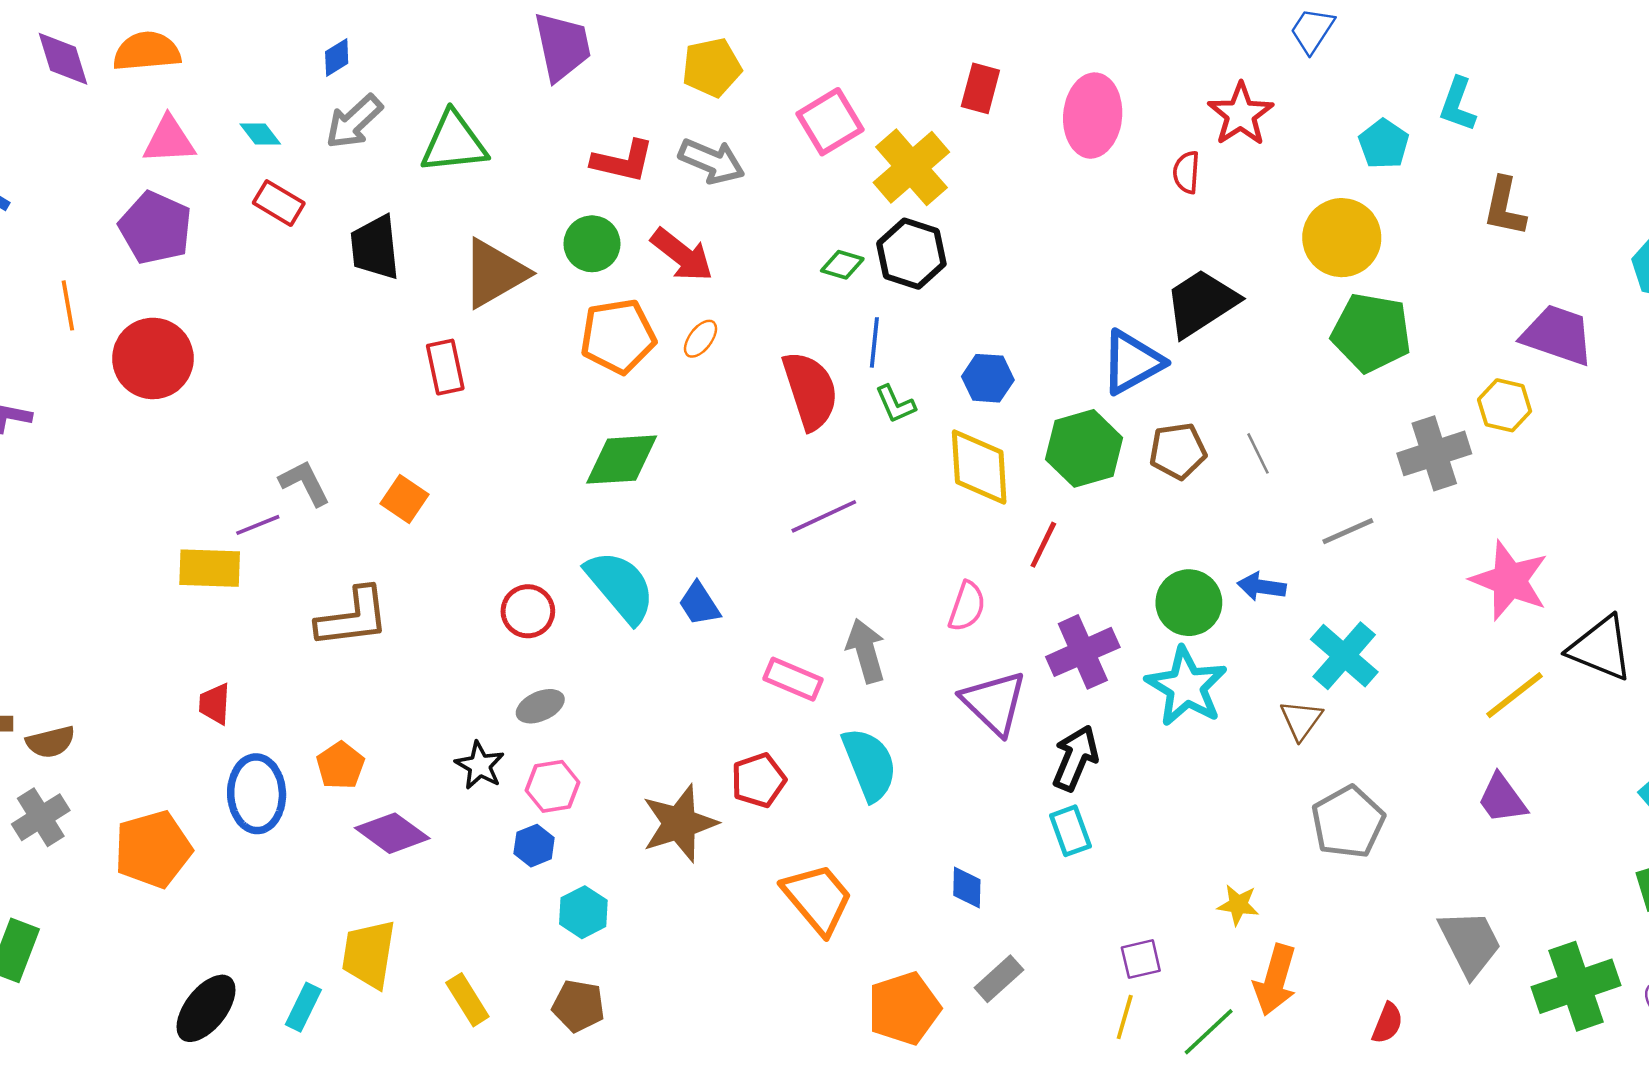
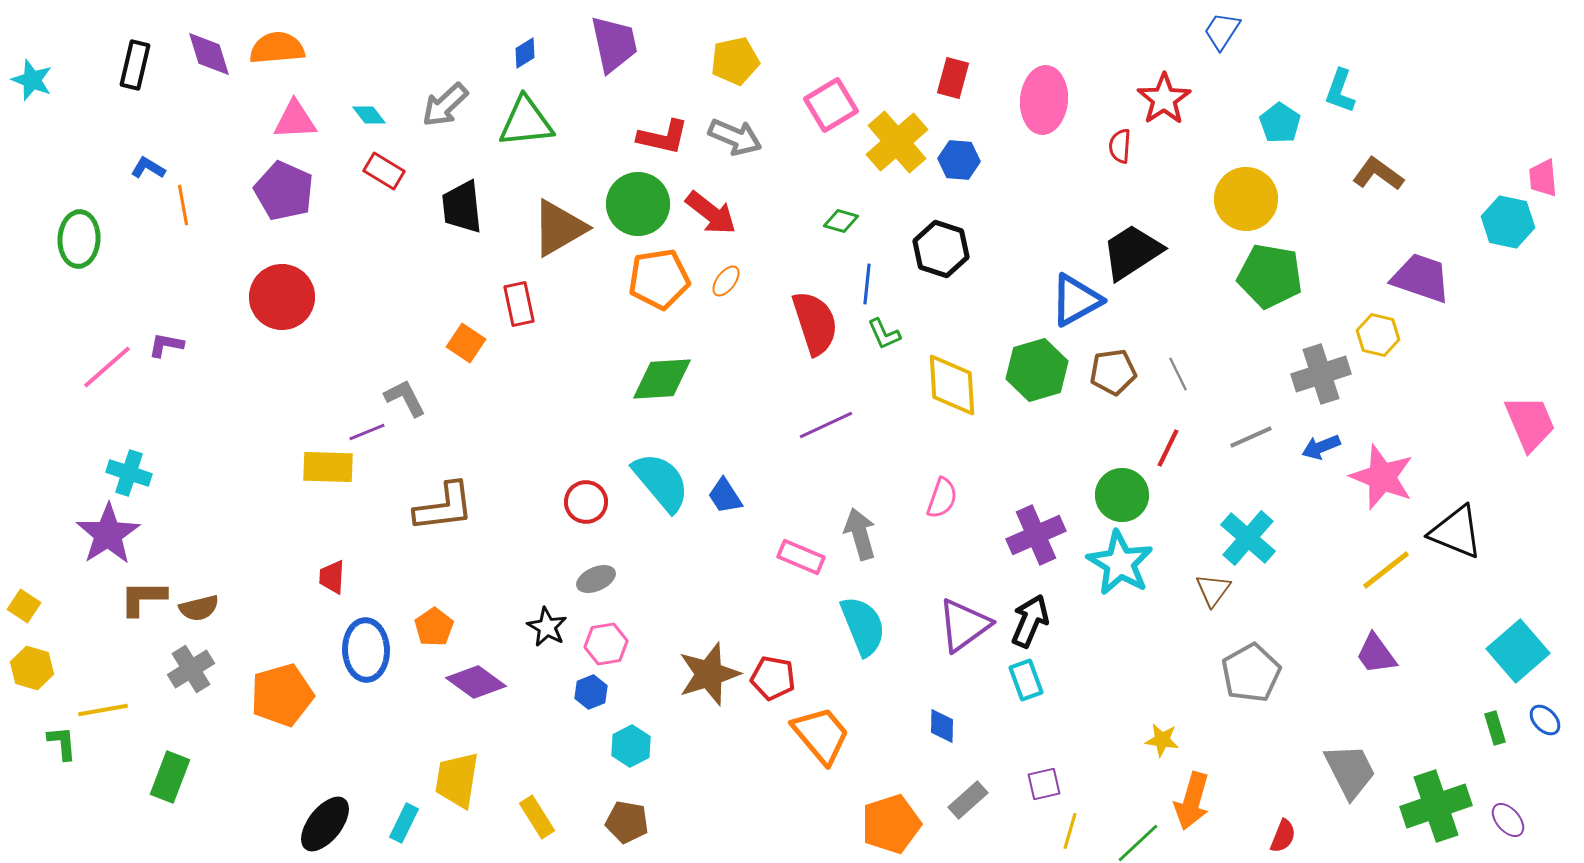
blue diamond: (337, 58) -> (525, 53), moved
brown L-shape: (1505, 207) -> (1378, 174), turned 114
green circle: (592, 244) -> (638, 204), size x1.4
black hexagon: (911, 254) -> (941, 249), moved
orange line: (68, 305) -> (183, 205), moved
blue hexagon: (988, 378) -> (959, 160), moved
orange square: (405, 499) -> (466, 343), moved
red line: (1043, 545) -> (1168, 448), moved
blue arrow: (1262, 587) -> (1321, 447), moved, turned -30
purple triangle: (994, 703) -> (964, 625), moved, turned 40
red pentagon: (758, 780) -> (773, 678), moved, turned 30
purple square: (1141, 959) -> (1044, 784), moved

